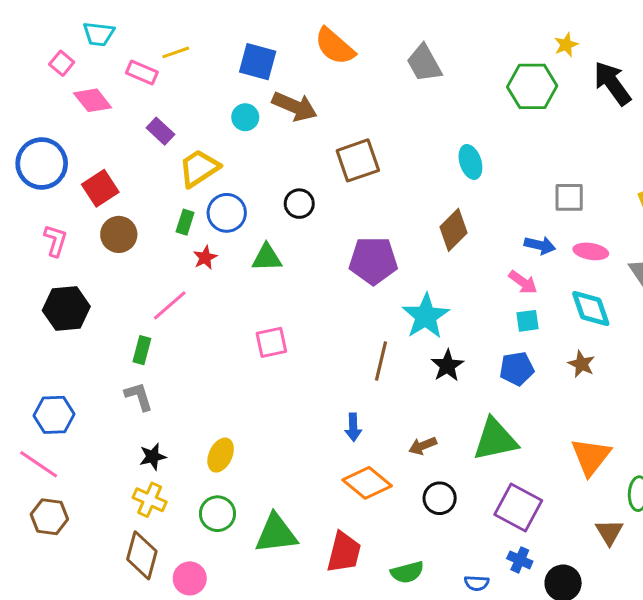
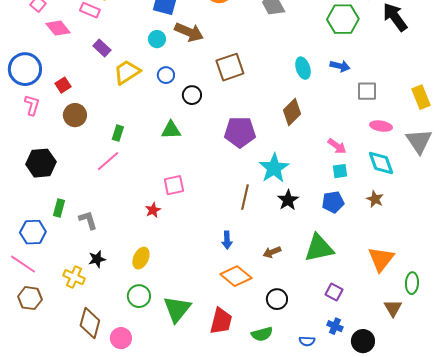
red square: (100, 188) -> (63, 85), size x0.7
blue circle: (227, 213) -> (166, 75), moved, size x0.7
green rectangle: (185, 222) -> (118, 133), moved
pink L-shape: (56, 241) -> (32, 105), moved
blue arrow: (540, 245) -> (340, 66), moved
red star: (205, 258) -> (153, 210), moved
green rectangle: (142, 350) -> (59, 208), moved
black circle: (440, 498) -> (277, 299), moved
yellow cross: (150, 500) -> (74, 277), moved
purple square: (518, 507) -> (334, 292), size x0.6
green triangle: (276, 534) -> (177, 309), turned -44

